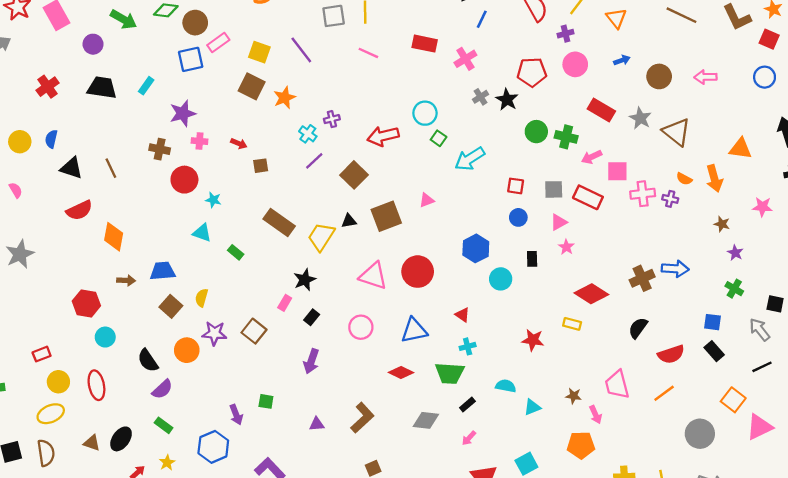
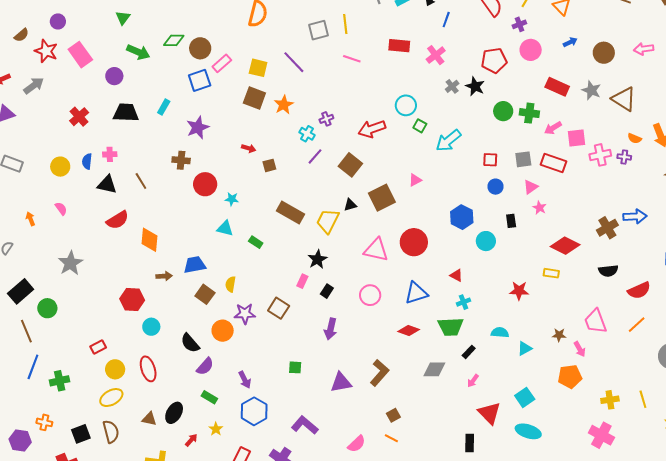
pink cross: (200, 141) -> (110, 154), moved
black semicircle: (638, 328) -> (608, 271), turned -126
purple arrow: (236, 415) -> (245, 380), moved
purple triangle: (317, 424) -> (341, 382), size x1.6

